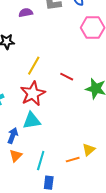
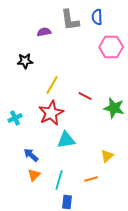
cyan triangle: (32, 121) -> (66, 140), moved
blue arrow: (13, 136) -> (31, 155), turned -70
yellow triangle: (89, 150) -> (107, 156), moved

